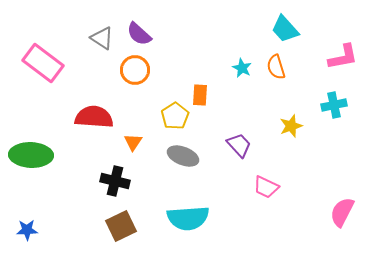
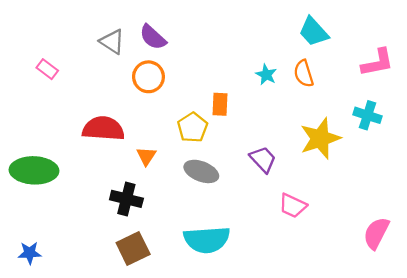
pink rectangle: (43, 63) -> (47, 69), size x0.5
cyan cross: (334, 105) -> (367, 115), turned 30
yellow star: (291, 126) -> (320, 138), size x1.6

